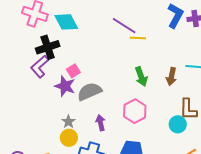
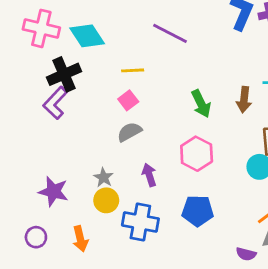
yellow line: (138, 38) -> (133, 70), moved
pink square: (73, 71) -> (128, 100), moved
purple star: (65, 86) -> (53, 192), moved
gray semicircle: (89, 92) -> (129, 132), size x0.7

